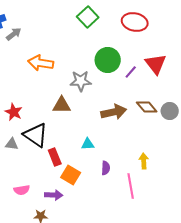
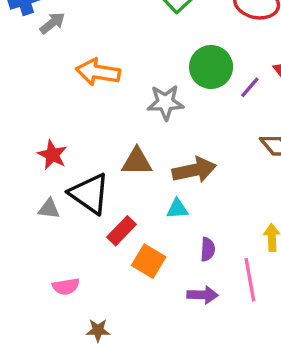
brown triangle: (62, 105) -> (137, 162), moved
brown arrow: (114, 112) -> (194, 170), moved
red rectangle: (55, 157) -> (122, 231), turned 66
purple arrow: (54, 195) -> (203, 295), moved

